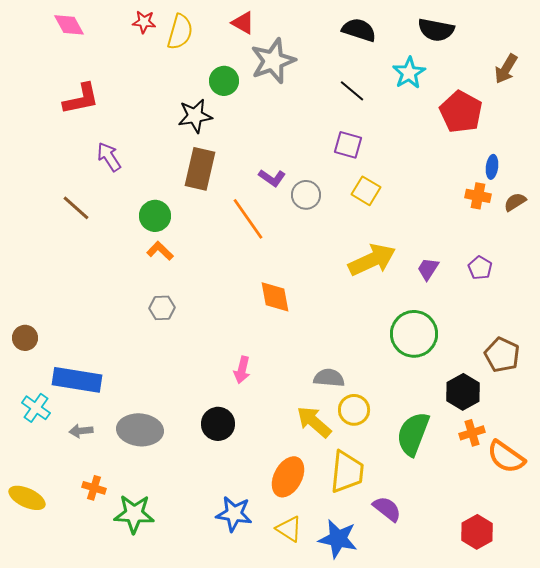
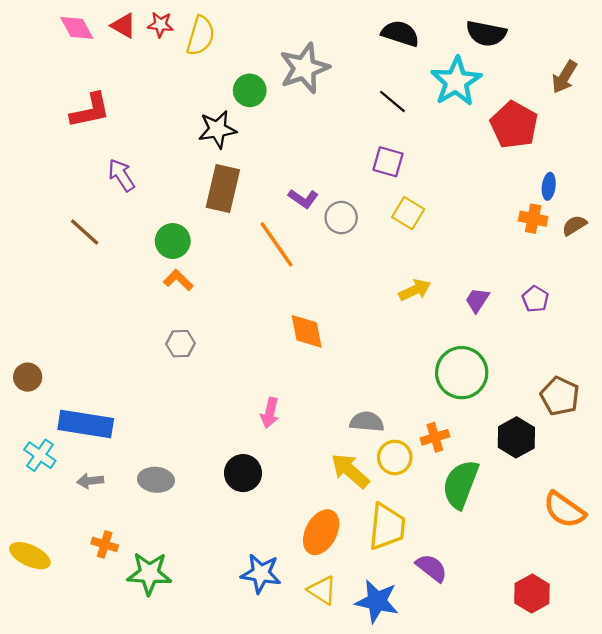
red triangle: (243, 23) -> (124, 26), moved
cyan star: (409, 73) -> (456, 81), size x1.4
yellow arrow: (372, 260) -> (415, 290), size x0.6
gray ellipse: (140, 430) -> (156, 480), size x0.7
orange cross: (472, 433) -> (435, 437), moved

